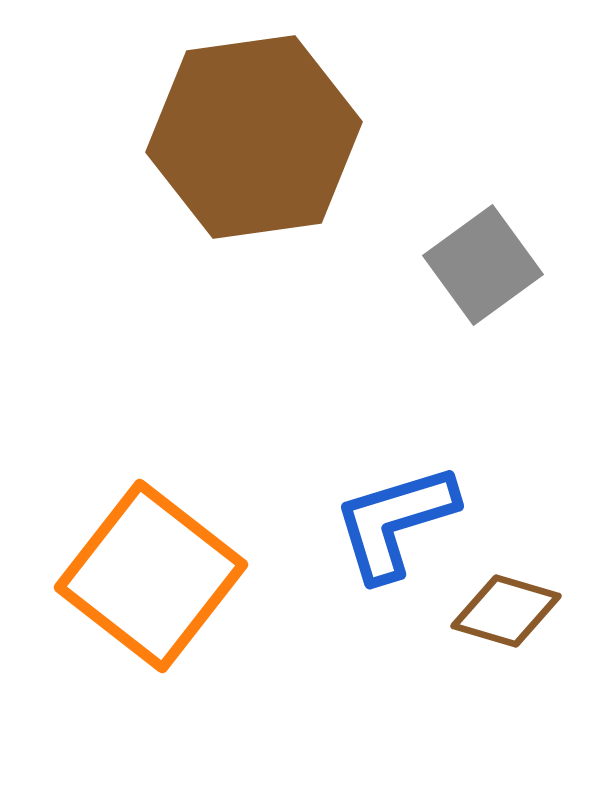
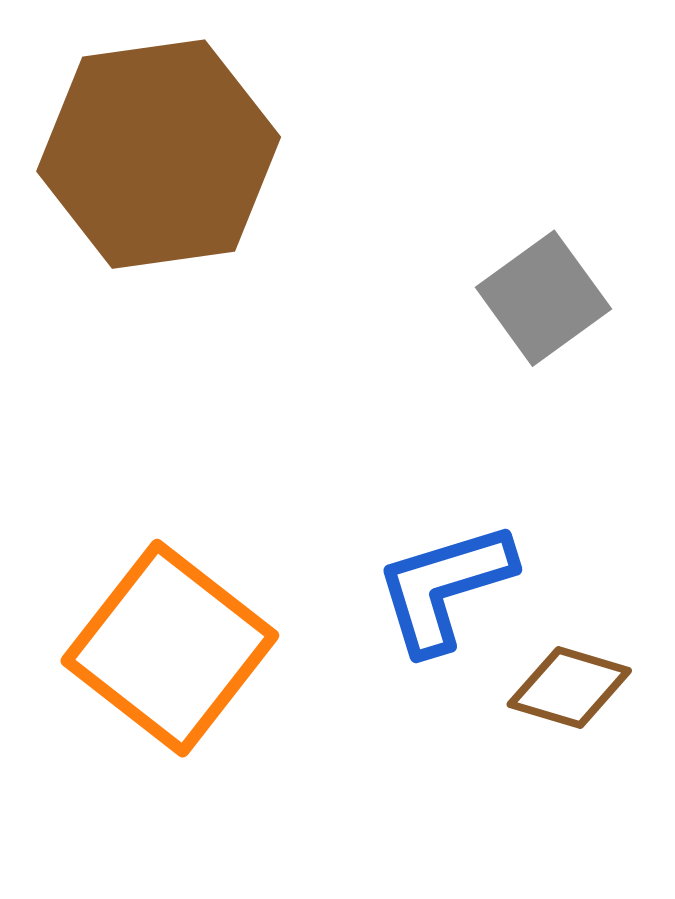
brown hexagon: (254, 137) -> (159, 154), moved

